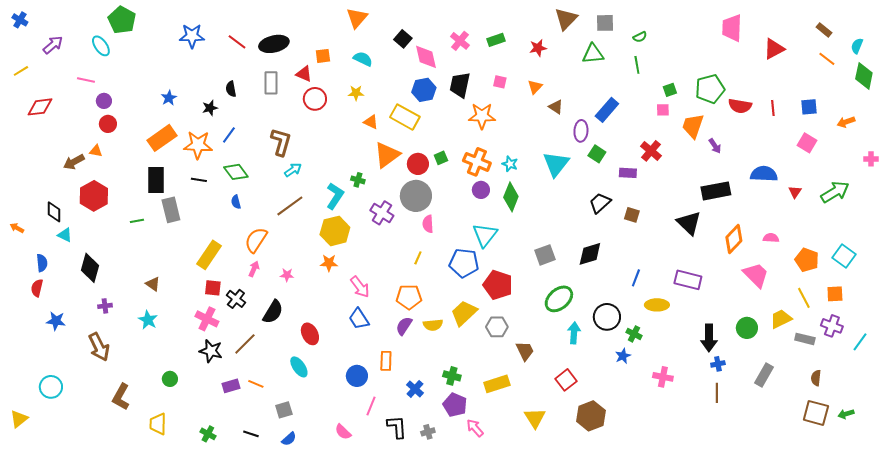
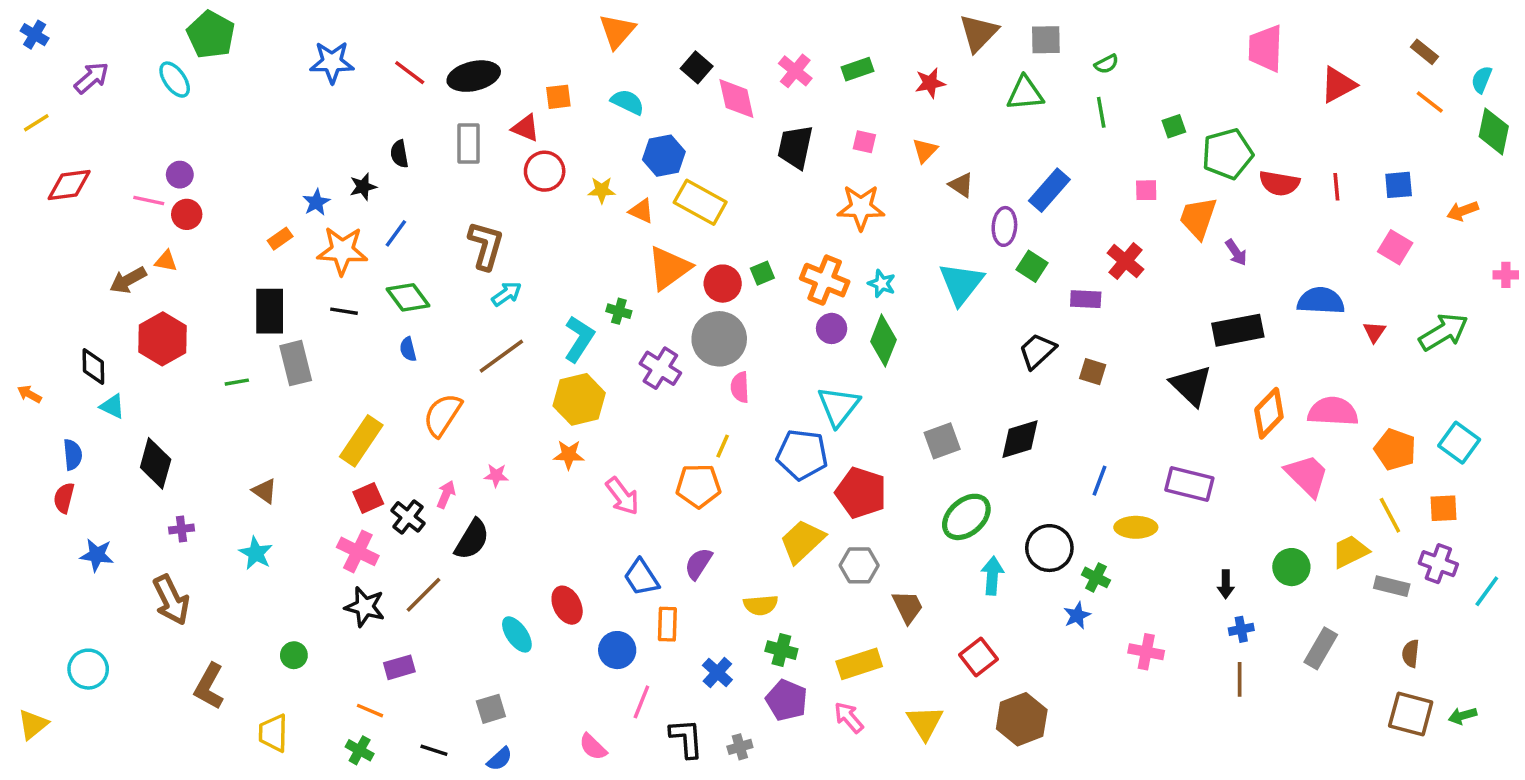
pink line: (86, 80) -> (149, 201), moved
blue hexagon: (424, 90) -> (664, 156), moved
green square: (670, 90) -> (1174, 126), moved
yellow star: (356, 93) -> (602, 190), moved
blue star: (169, 98) -> (316, 202), moved
orange star: (482, 116) -> (861, 207), moved
orange rectangle: (162, 138) -> (280, 239), size x0.5
pink semicircle: (771, 238) -> (1333, 411), size x1.8
pink arrow: (254, 269) -> (446, 494), moved
red square: (213, 288) -> (368, 498), turned -30
orange pentagon: (409, 297) -> (698, 486), moved
blue trapezoid: (359, 319) -> (641, 577), moved
yellow semicircle: (433, 325) -> (761, 605), moved
red ellipse: (310, 334) -> (567, 605), moved
black arrow: (709, 338) -> (1226, 584), size x0.6
orange line: (256, 384) -> (370, 711), moved
pink arrow: (475, 428) -> (849, 717), moved

